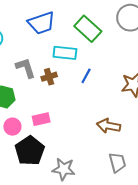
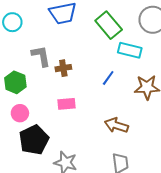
cyan rectangle: (65, 53) -> (130, 50), moved
blue line: (86, 76) -> (108, 78), moved
pink rectangle: (41, 119) -> (66, 104), moved

